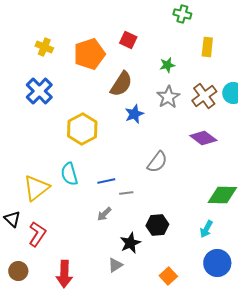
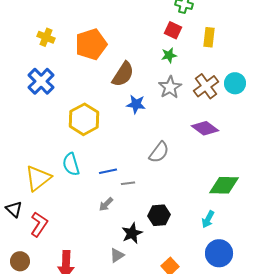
red square: (128, 40) -> (173, 30), moved
blue star: (134, 114) -> (136, 104), turned 30

